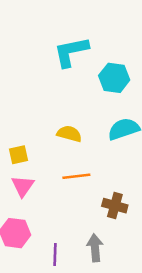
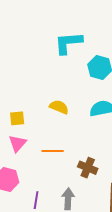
orange line: (76, 176) -> (53, 151), moved

